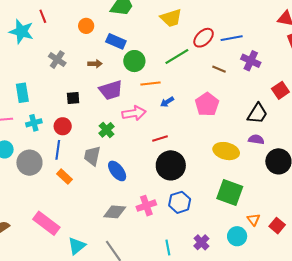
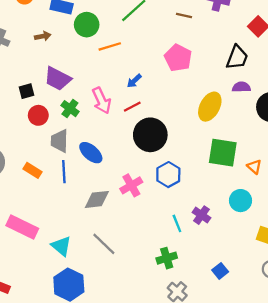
purple trapezoid: (111, 90) -> (58, 79), moved, turned 55
black square: (73, 98) -> (26, 91), moved
blue arrow: (167, 102) -> (134, 81), moved
pink arrow: (134, 113) -> (102, 101), moved, turned 85
red circle: (63, 126) -> (38, 115), moved
blue line: (58, 150) -> (64, 172), moved
yellow ellipse: (226, 151) -> (210, 107), turned -65
orange triangle: (254, 220) -> (254, 167), moved
cyan triangle: (77, 246) -> (61, 246), turned -30
cyan line: (168, 247) -> (177, 223), moved

